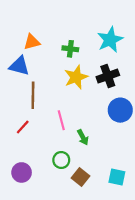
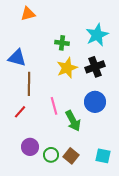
orange triangle: (32, 42) -> (28, 14), moved
blue circle: (120, 110) -> (95, 102), moved
green arrow: (83, 137) -> (73, 121), size x1.5
green circle: (61, 160) -> (51, 155), moved
purple circle: (22, 172) -> (30, 147), moved

